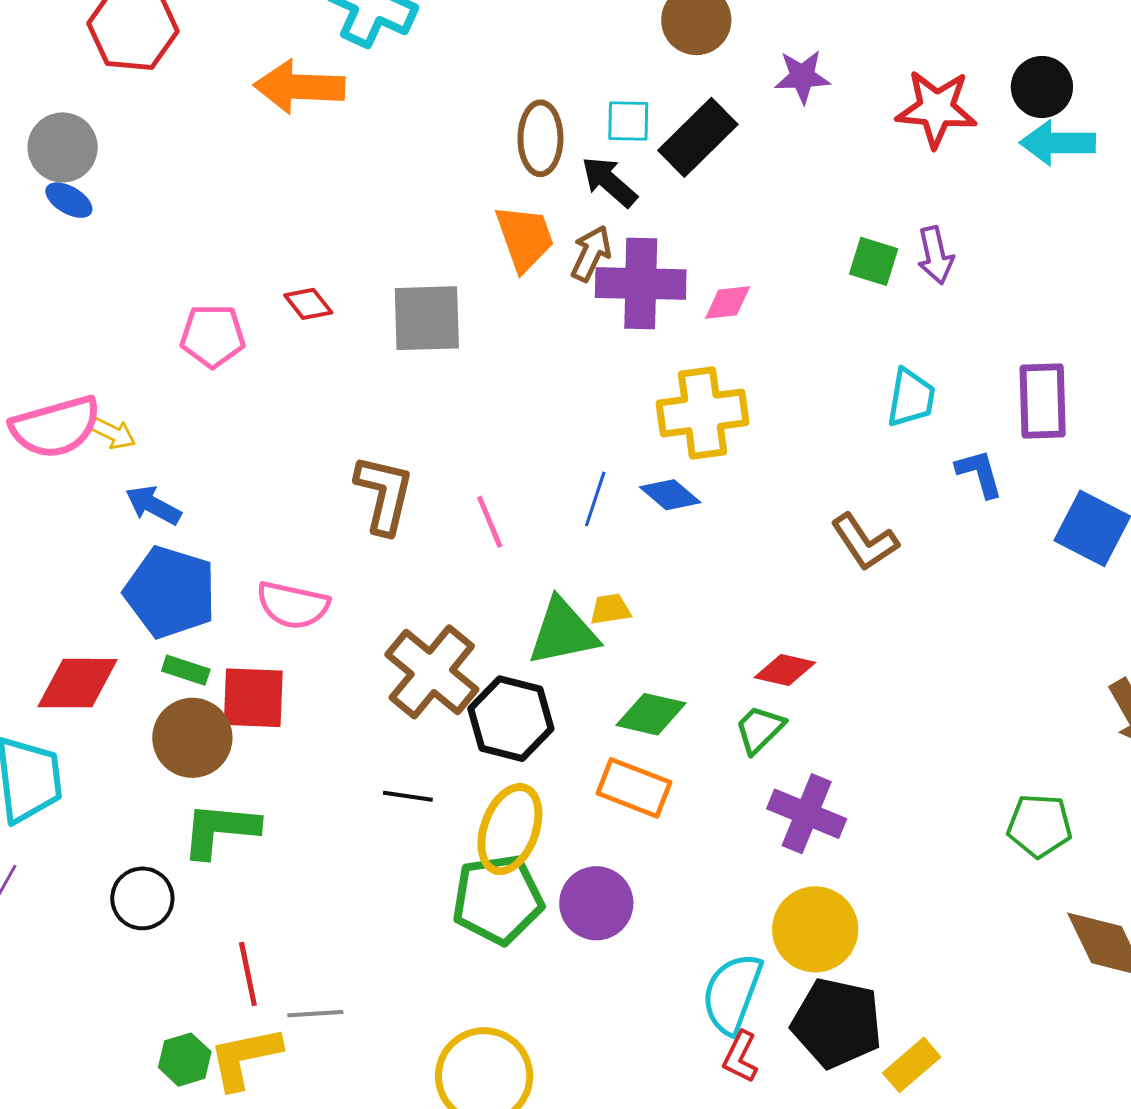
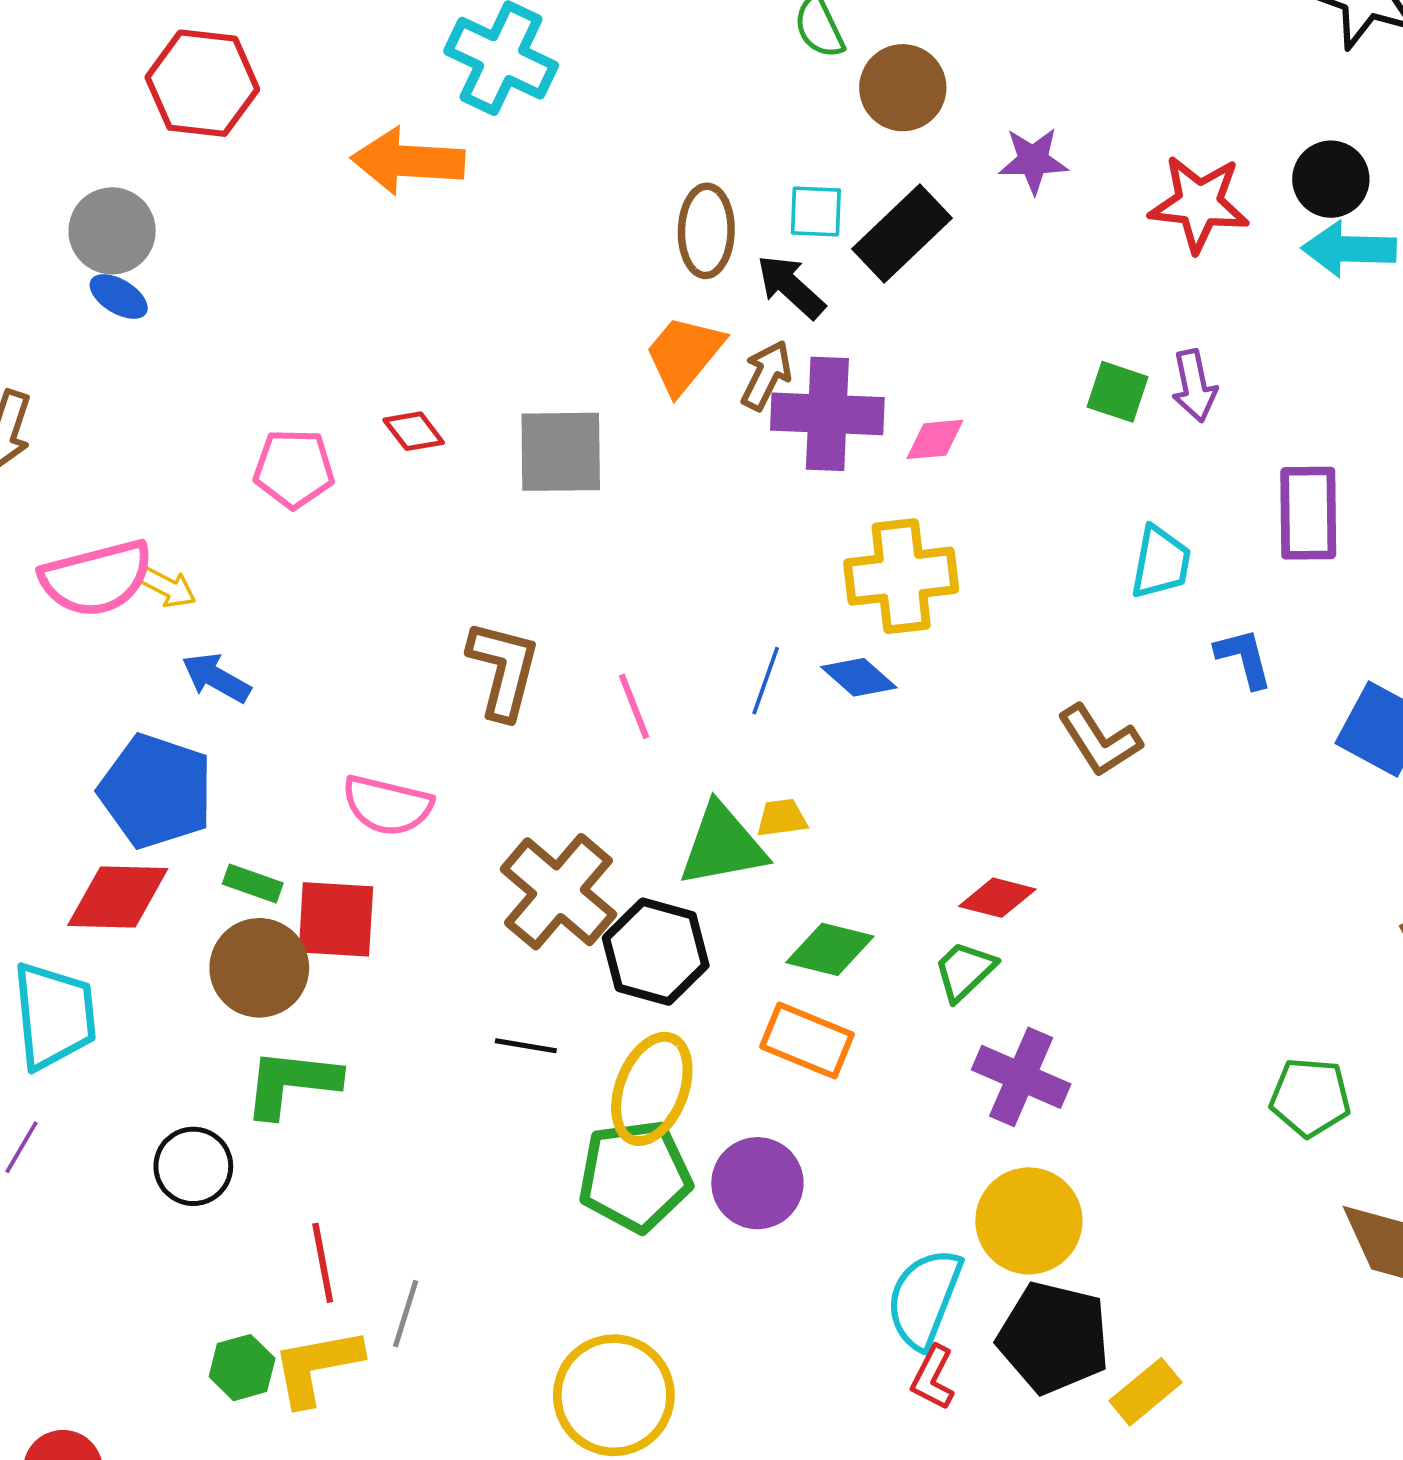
orange trapezoid: (525, 238) -> (684, 354), turned -122
purple rectangle: (1043, 401) -> (1308, 513), moved
blue pentagon: (170, 592) -> (156, 791), moved
gray line: (315, 1014) -> (406, 1314), turned -70

